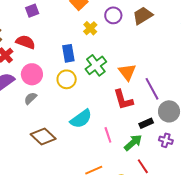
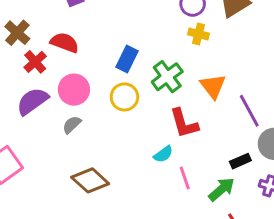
yellow cross: (90, 28) -> (198, 34), moved, turned -32
blue rectangle: (68, 53) -> (127, 59), turned 36
red L-shape: (123, 100) -> (184, 123), moved
cyan semicircle: (81, 119) -> (163, 154), moved, size x0.6

